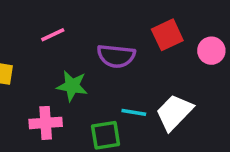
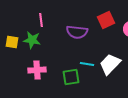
pink line: (53, 35) -> (41, 20), turned -72
green star: (72, 86) -> (32, 40), moved

